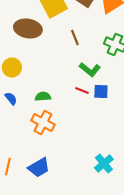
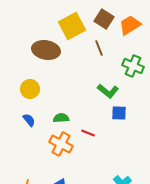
brown line: (75, 38) -> (99, 48), moved
red line: (82, 90) -> (88, 133), moved

